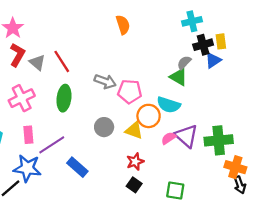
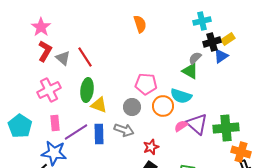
yellow rectangle: (221, 41) -> (228, 39), turned 64
gray arrow: (105, 81) -> (124, 130), moved
gray circle: (104, 127) -> (132, 107), moved
yellow triangle: (134, 130) -> (99, 105), moved
blue rectangle: (77, 167) -> (99, 134), moved, turned 48

